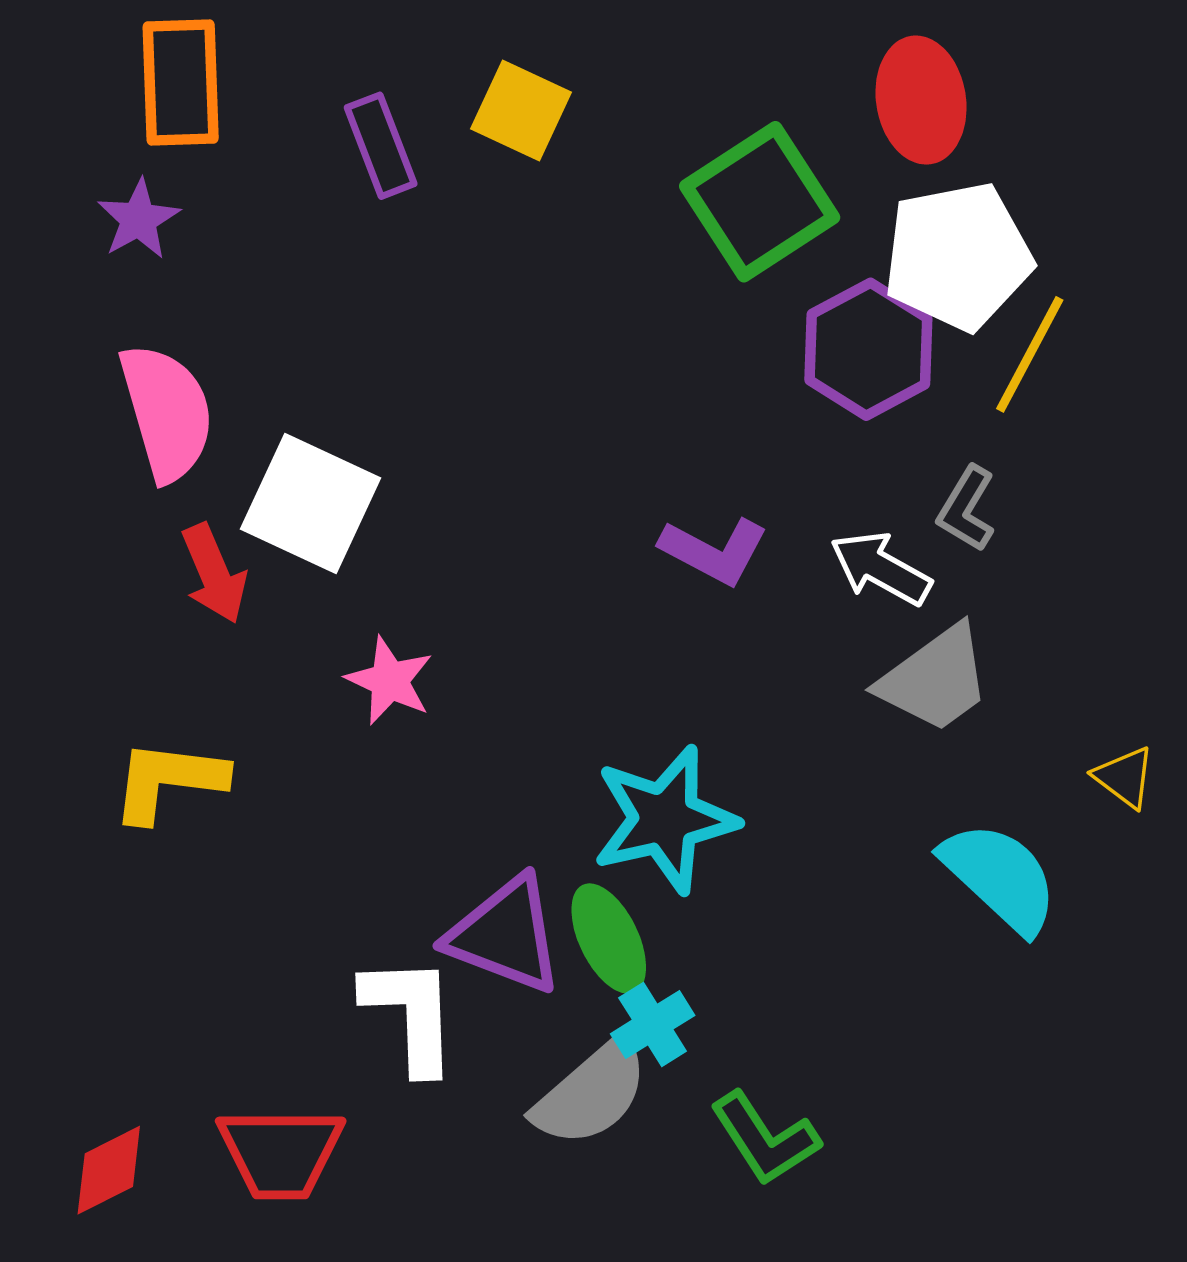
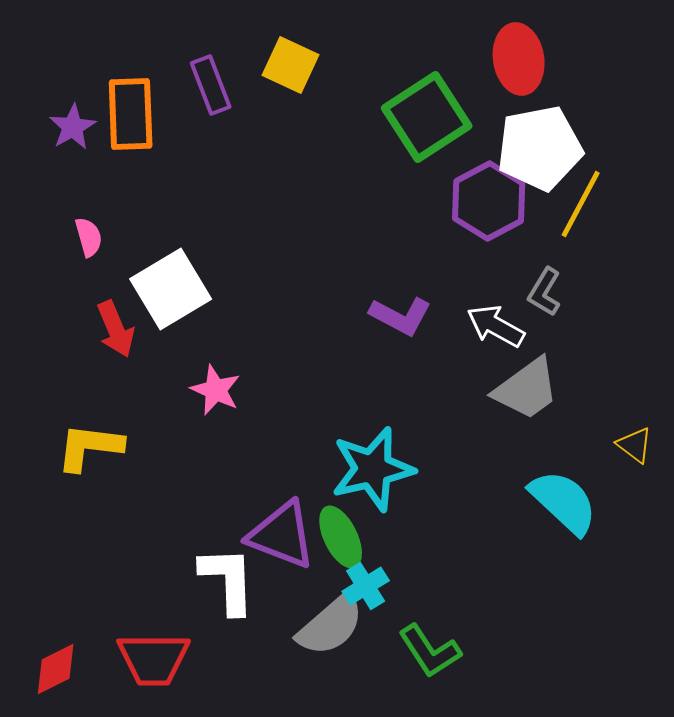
orange rectangle: (181, 82) -> (131, 114), moved
pink semicircle: (167, 412) -> (89, 237), size x0.5
white square: (311, 504) -> (171, 289), turned 34

